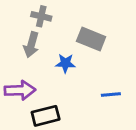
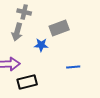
gray rectangle: (91, 39) -> (59, 28), turned -42

